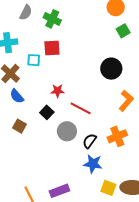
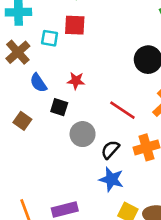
blue semicircle: (17, 96) -> (38, 83), moved
red line: (81, 108) -> (122, 110), moved
black square: (47, 112) -> (59, 107), turned -32

